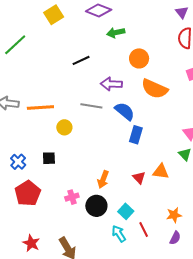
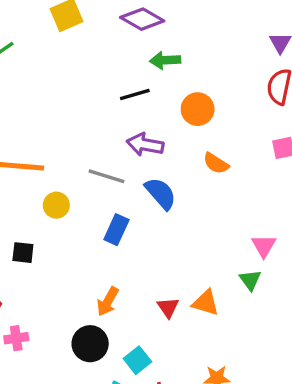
black line: (81, 60) -> (135, 94), moved
orange semicircle: (155, 89) -> (216, 163), size x0.6
blue rectangle: (136, 135) -> (116, 230), moved
pink cross: (72, 197) -> (16, 338), moved

